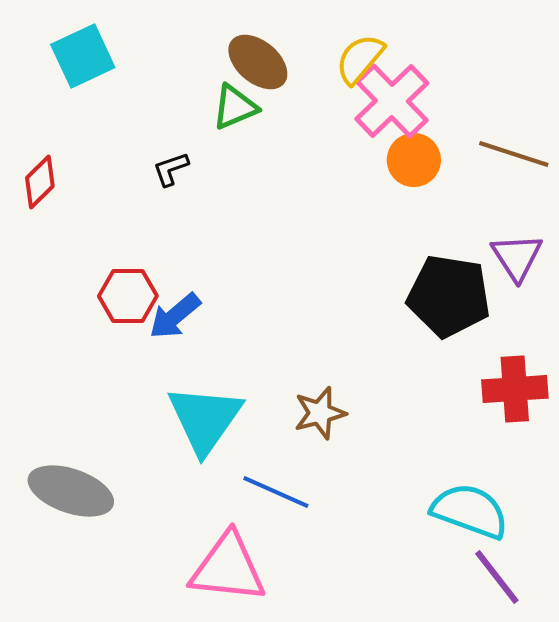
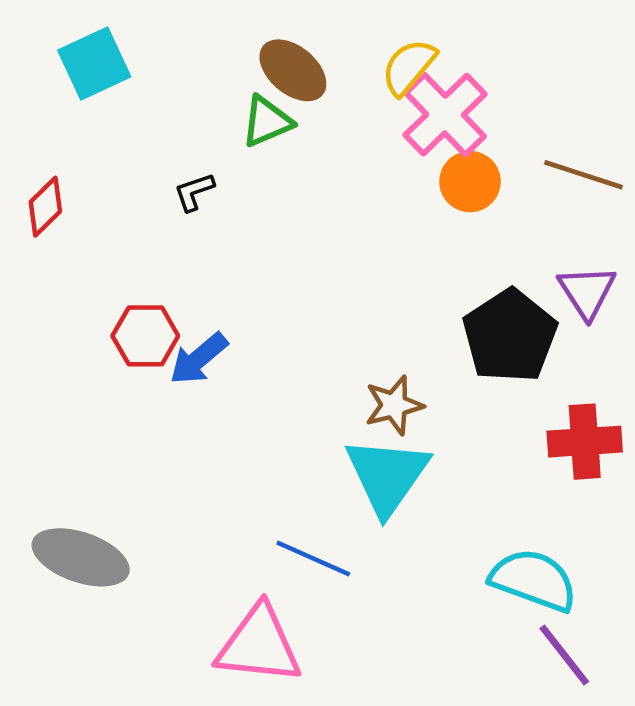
black pentagon: (449, 296) -> (510, 336), turned 30
brown star: (320, 413) -> (394, 405), moved
cyan triangle: (205, 419) -> (387, 476), moved

